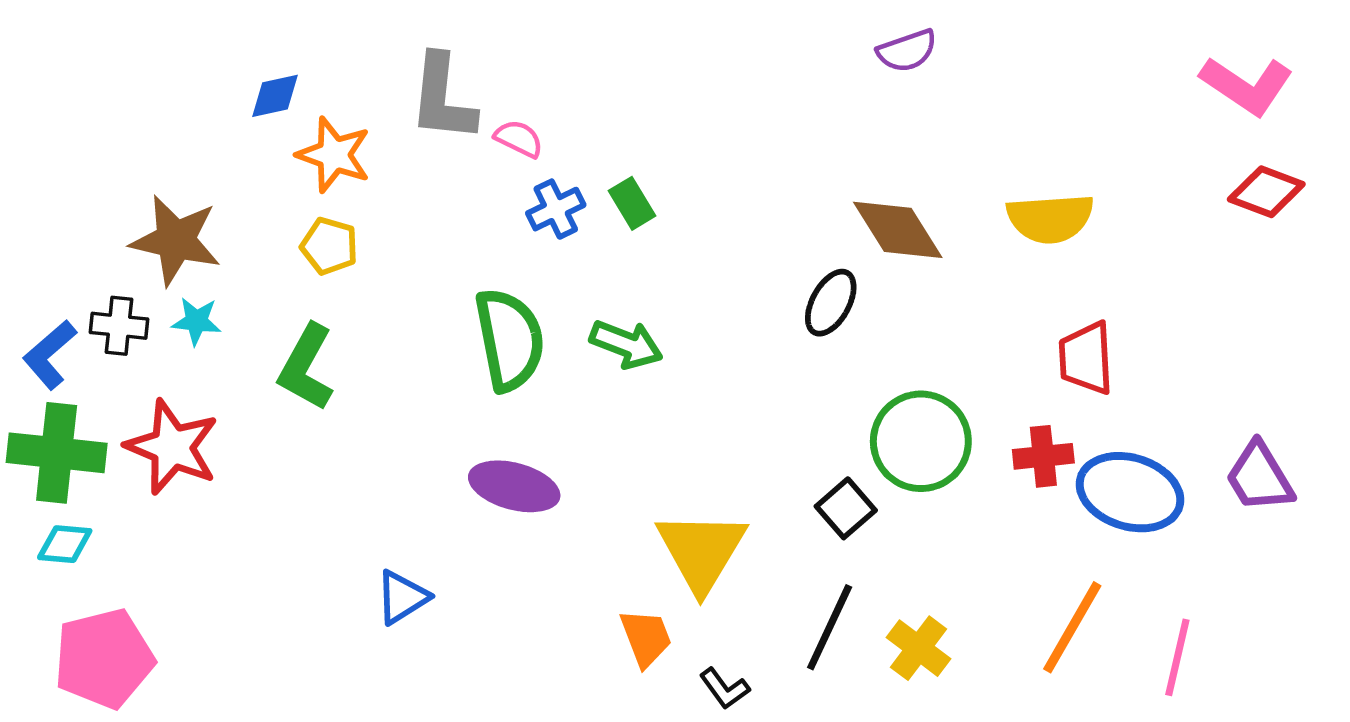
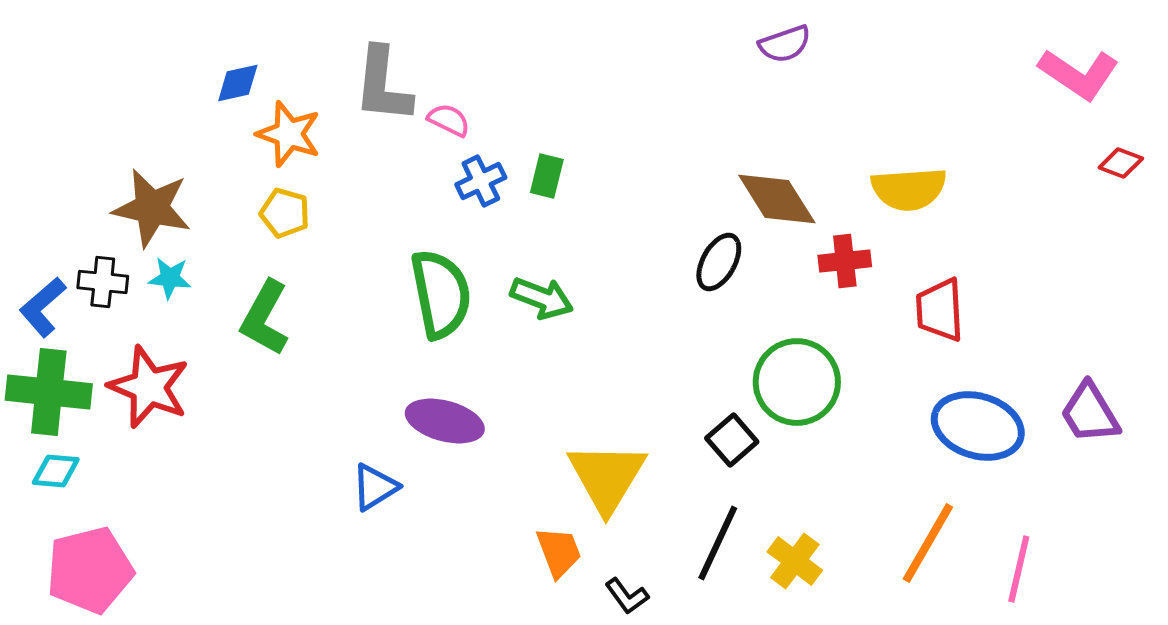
red diamond: (1266, 192) -> (1121, 163), moved, size x0.7
green rectangle: (632, 203) -> (547, 176), turned 45
red cross: (1043, 456) -> (845, 261), moved
blue triangle: (402, 597) -> (375, 487), moved

